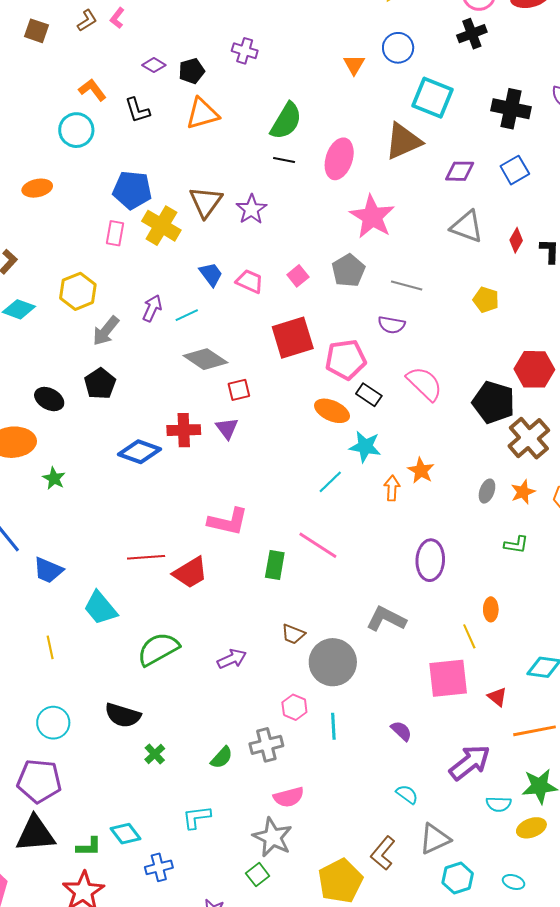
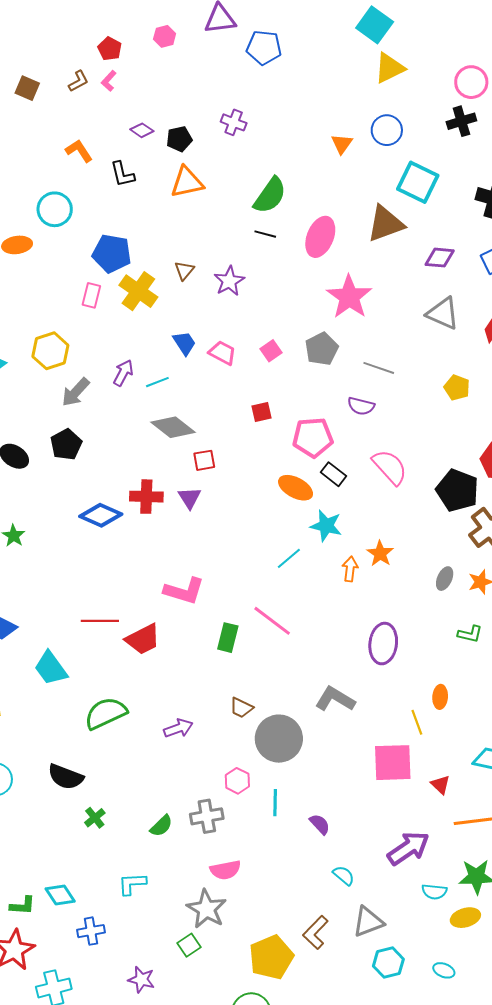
cyan circle: (76, 130) -> (55, 209), moved
brown triangle: (206, 202) -> (184, 271), size x0.6
red square: (293, 338) -> (262, 412), size x0.5
purple semicircle: (401, 731) -> (320, 824), moved

